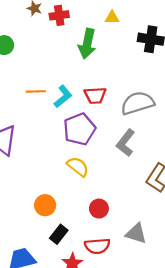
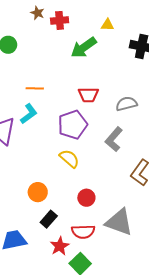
green arrow: (87, 44) -> (84, 47), turned 40
cyan L-shape: (63, 96) -> (29, 114), moved
gray semicircle: (137, 103) -> (126, 104), size x0.7
gray triangle: (136, 233) -> (119, 222), size x1.4

